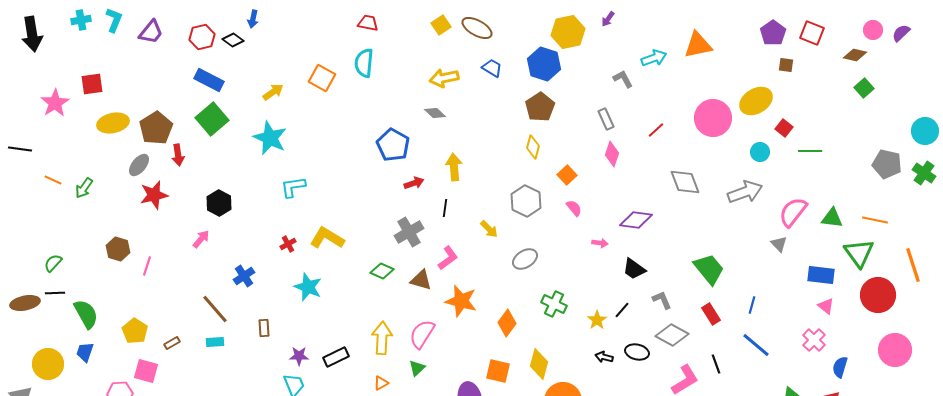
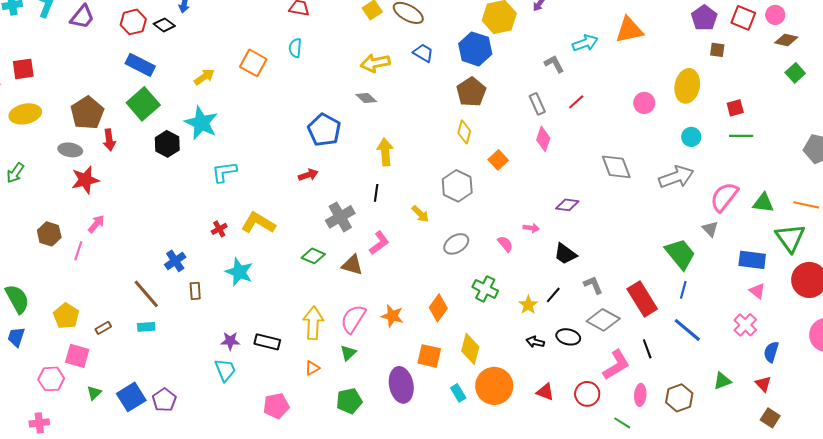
pink circle: (873, 30) -> (775, 15), moved
cyan semicircle: (364, 63) -> (295, 48), size x0.7
yellow ellipse: (756, 101) -> (687, 86), turned -48
pink circle: (713, 118) -> (644, 103), size x0.6
yellow ellipse: (113, 123) -> (25, 114), moved
red square: (784, 128) -> (735, 108), moved, turned 36
red line: (656, 130) -> (576, 102), moved
gray ellipse: (139, 165) -> (70, 150), turned 60
red arrow: (414, 183) -> (308, 175), moved
black hexagon: (219, 203) -> (167, 144), moved
pink semicircle: (574, 208) -> (505, 244), moved
purple diamond: (636, 220) -> (567, 205), size x0.7
pink arrow: (201, 239) -> (96, 224), moved
green trapezoid: (709, 269) -> (680, 254), moved
orange star: (461, 301) -> (392, 316), moved, size x0.7
red rectangle: (711, 314) -> (642, 299), size x1.6
brown rectangle: (264, 328) -> (195, 291), moved
black rectangle: (336, 357) -> (267, 342), turned 40

